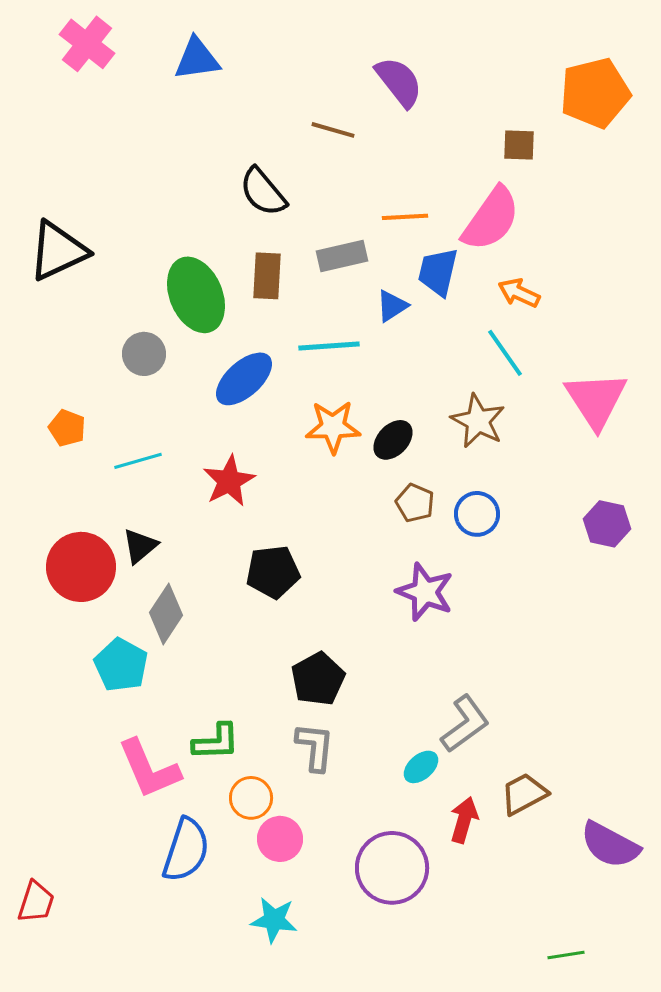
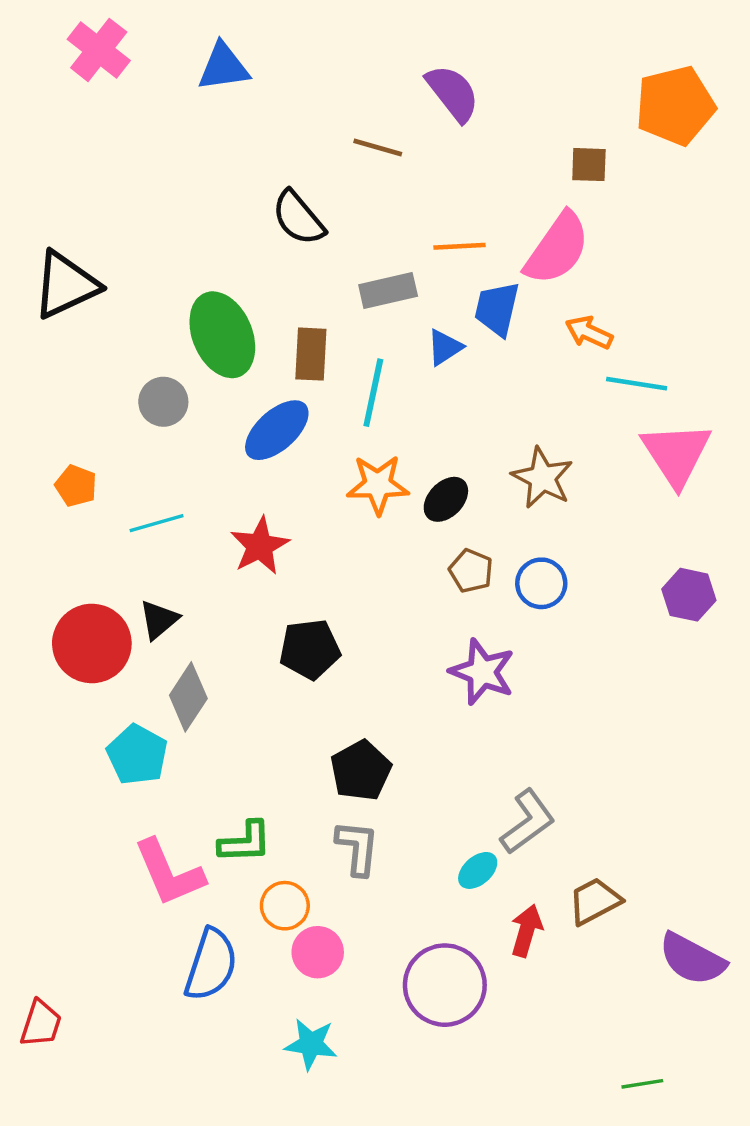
brown rectangle: (267, 276) -> (311, 354), moved
cyan line: (329, 346) -> (373, 393), turned -74
cyan line: (505, 353) -> (637, 384), moved, turned -46

